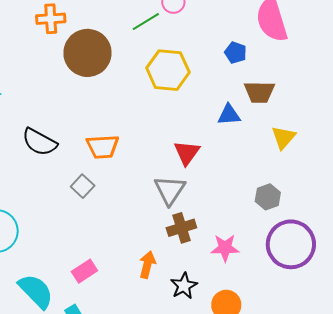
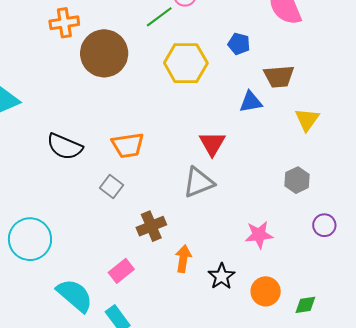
blue pentagon: (236, 53) -> (239, 44), moved
gray triangle: (170, 190) -> (199, 182), turned 40
brown cross: (181, 228) -> (151, 226), moved
purple circle: (291, 244) -> (324, 225), size x0.5

